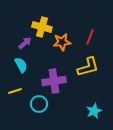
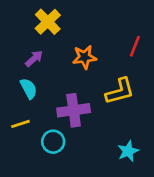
yellow cross: (42, 27) -> (48, 22), moved, turned 30
red line: (90, 37) -> (135, 46), moved

